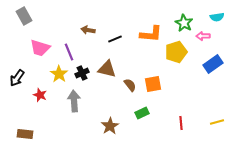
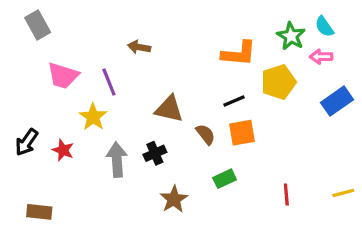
cyan semicircle: (217, 17) -> (324, 27), moved, turned 64
black line: (115, 39) -> (234, 101), moved
black cross: (82, 73) -> (155, 153), moved
black arrow: (17, 78) -> (27, 142), moved

